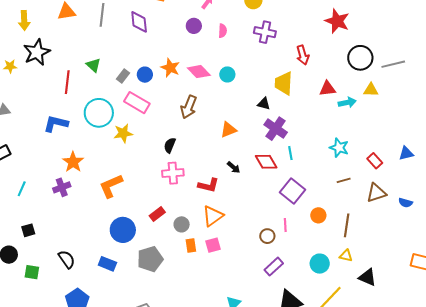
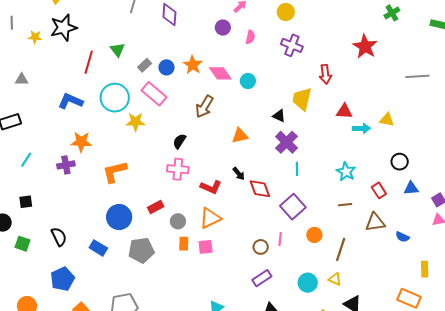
black circle: (360, 58) -> (400, 162), moved, size x0.7
gray line: (393, 64) -> (417, 76), moved
orange star: (73, 162) -> (81, 142), turned 30
red diamond: (266, 162) -> (260, 189), moved

